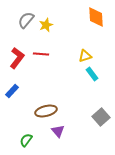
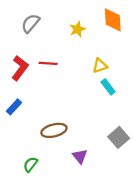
yellow star: (46, 25) -> (77, 29), moved
purple triangle: (58, 131) -> (80, 156), moved

